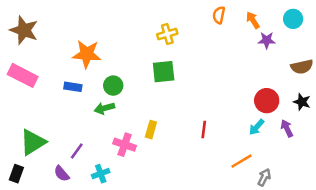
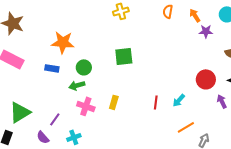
yellow cross: (167, 34) -> (121, 11), moved
cyan arrow: (257, 127) -> (179, 100), moved
pink cross: (125, 145) -> (86, 106), moved

